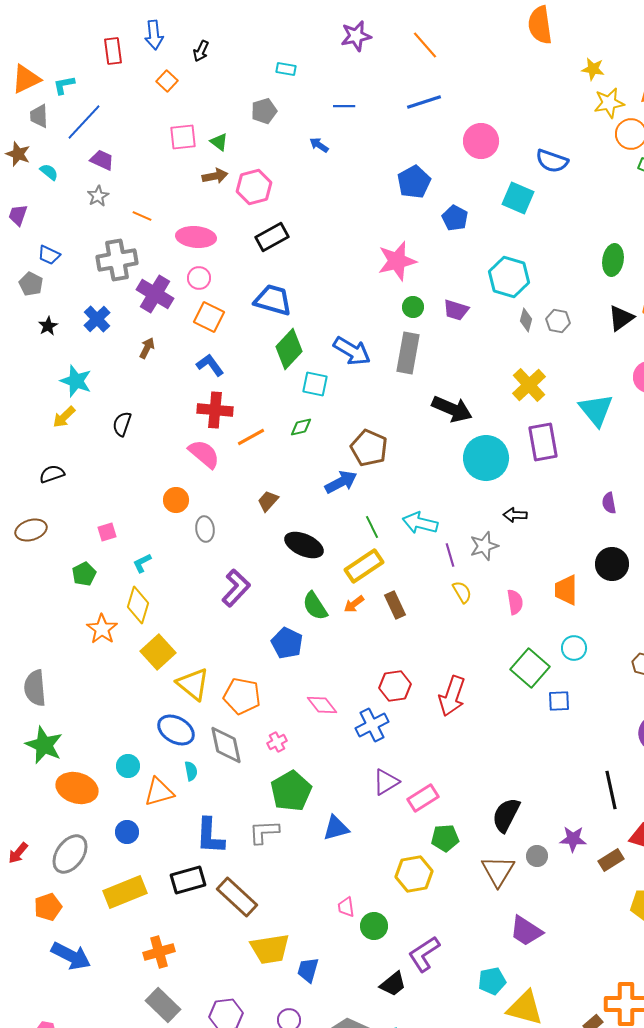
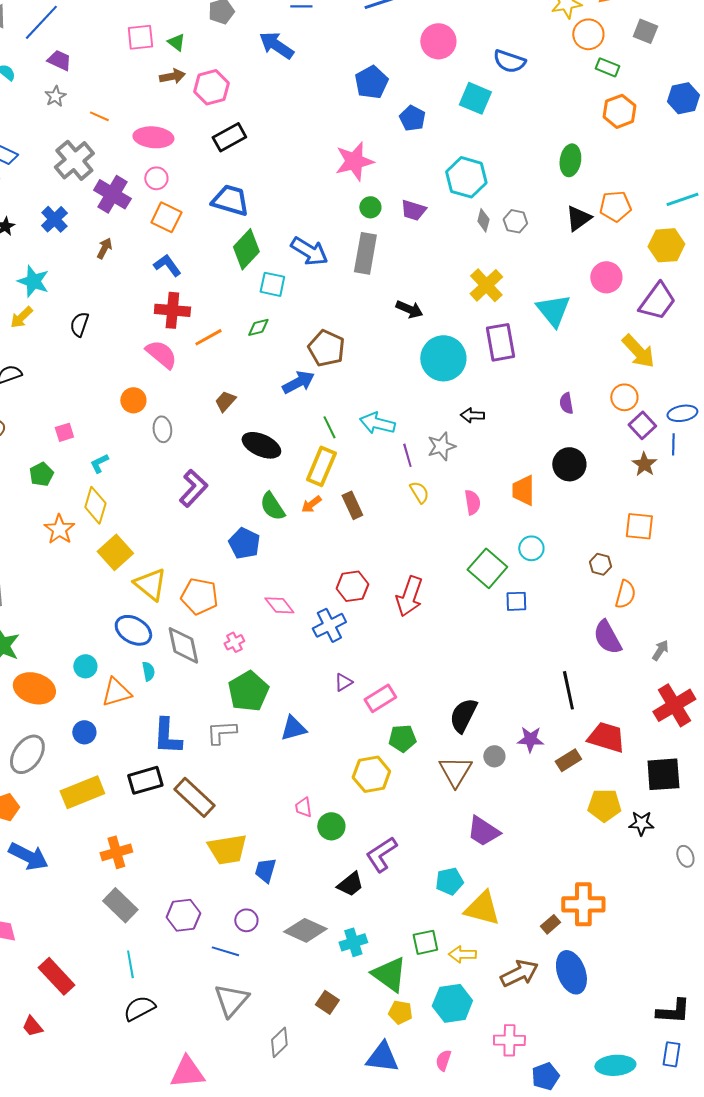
blue arrow: (319, 145) -> (276, 45), size x1.8
gray cross: (117, 260) -> (74, 160), turned -30
black arrow: (452, 409) -> (409, 309), size x0.7
yellow rectangle: (364, 566) -> (321, 466), turned -33
purple triangle: (386, 782) -> (343, 682), size x0.7

